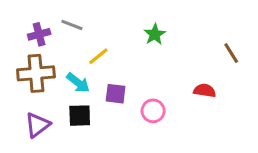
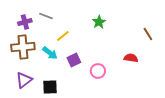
purple square: (116, 94) -> (74, 60), turned -32
black square: (80, 116) -> (50, 87), moved

